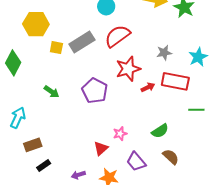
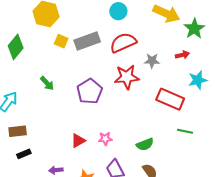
gray star: (164, 53) -> (152, 61), moved
red arrow: (148, 87) -> (182, 55), moved
red triangle: (101, 148) -> (78, 141), moved

